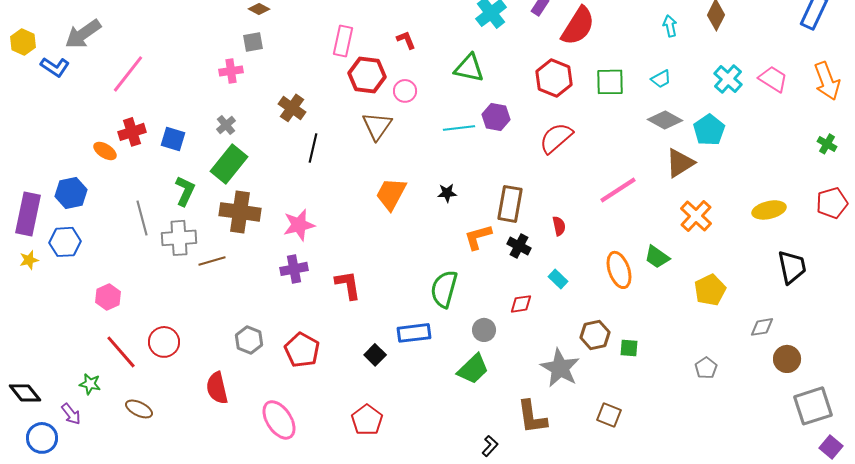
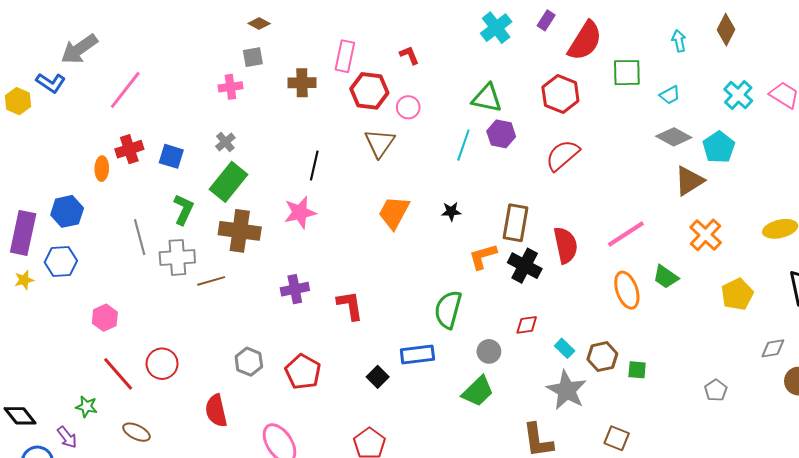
yellow hexagon: (23, 42) -> (18, 101), moved
green triangle: (469, 68) -> (487, 98), moved
green square: (610, 82) -> (627, 73), moved
brown cross: (292, 108) -> (302, 83), moved, turned -36
cyan line: (459, 128) -> (463, 145), turned -64
orange ellipse: (105, 151) -> (102, 169), turned 60
pink line: (618, 190) -> (626, 234), moved
pink star: (299, 225) -> (300, 212), moved
red semicircle: (559, 226) -> (566, 245), size x1.8
black cross: (519, 246) -> (525, 266), size x1.4
cyan rectangle: (558, 279) -> (565, 348), moved
yellow pentagon: (710, 290) -> (737, 294), moved

